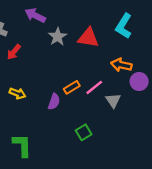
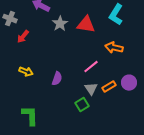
purple circle: (139, 82) -> (129, 83), moved
orange rectangle: (72, 87) -> (109, 87), moved
gray triangle: (113, 100) -> (91, 89), moved

